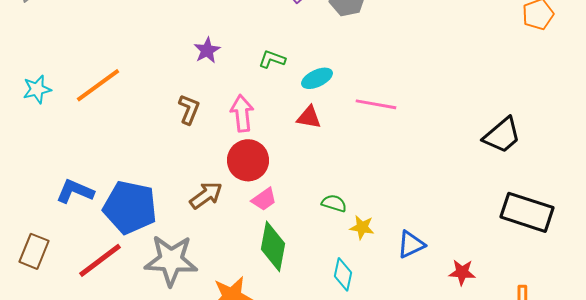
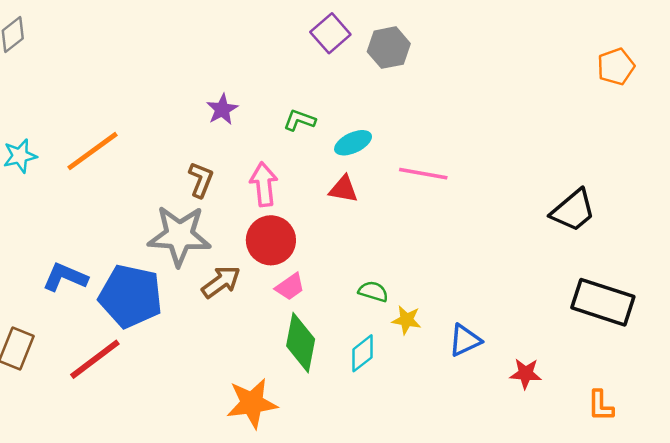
gray star: (171, 260) -> (179, 236), moved
cyan diamond: (343, 274) -> (363, 353), moved, turned 40

